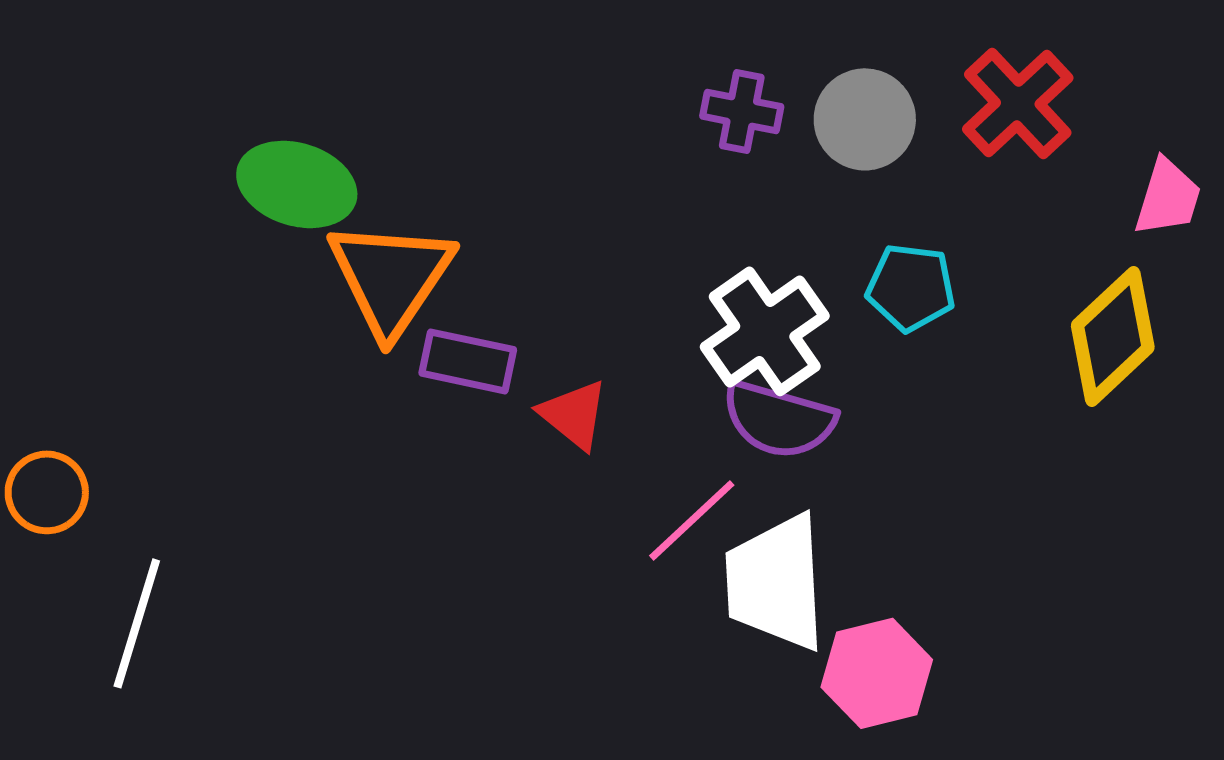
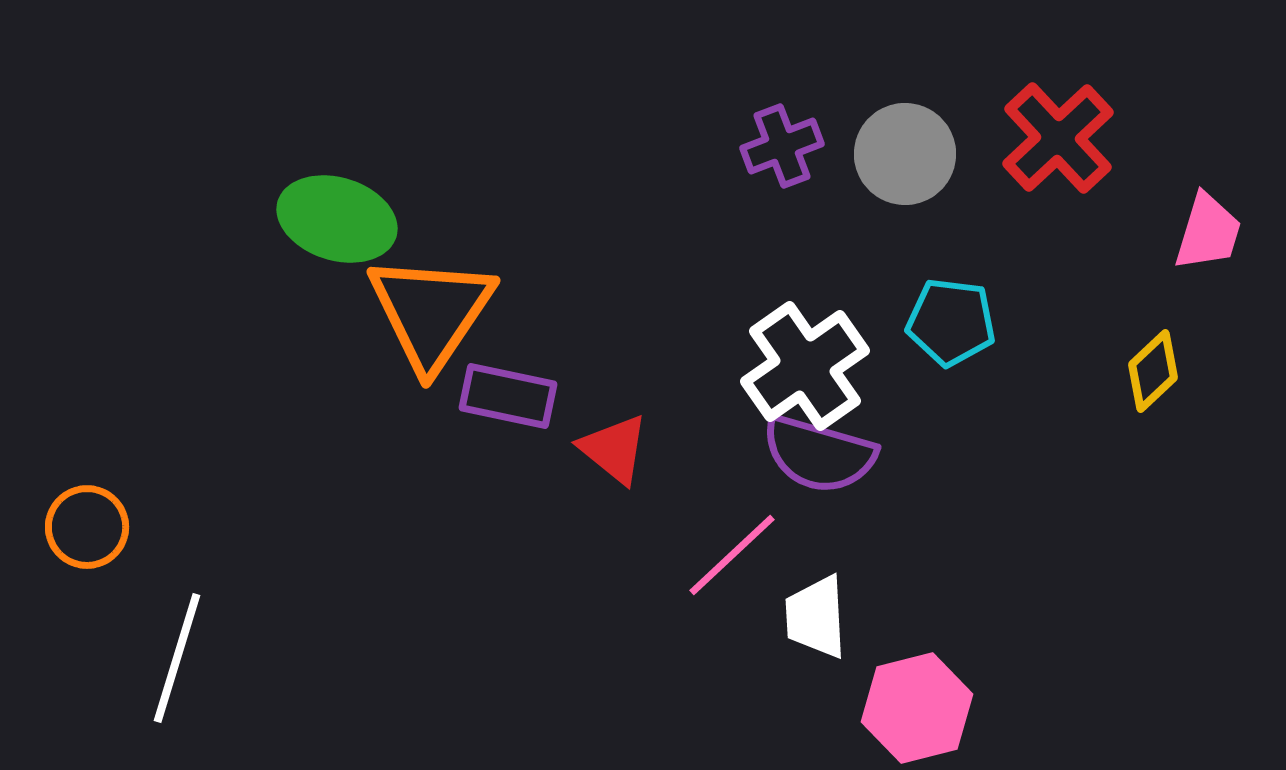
purple cross: (742, 111) -> (782, 146), turned -32
yellow diamond: (1113, 336) -> (1153, 371), size x0.6
white trapezoid: (776, 582) -> (816, 617), size x0.6

